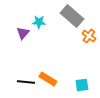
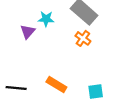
orange cross: (89, 36) -> (83, 38), moved
black line: (26, 82) -> (16, 88), moved

